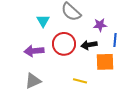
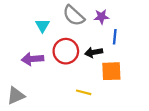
purple star: (100, 25) -> (101, 17), moved
blue line: (115, 40) -> (115, 37), moved
gray triangle: (33, 81) -> (16, 96), moved

